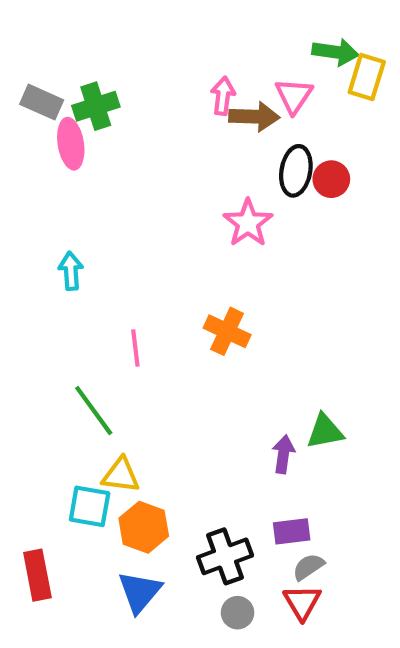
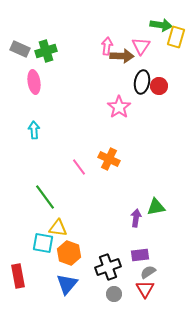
pink ellipse: (71, 144) -> (34, 82), moved
pink line: (135, 348) -> (79, 167), moved, turned -30

